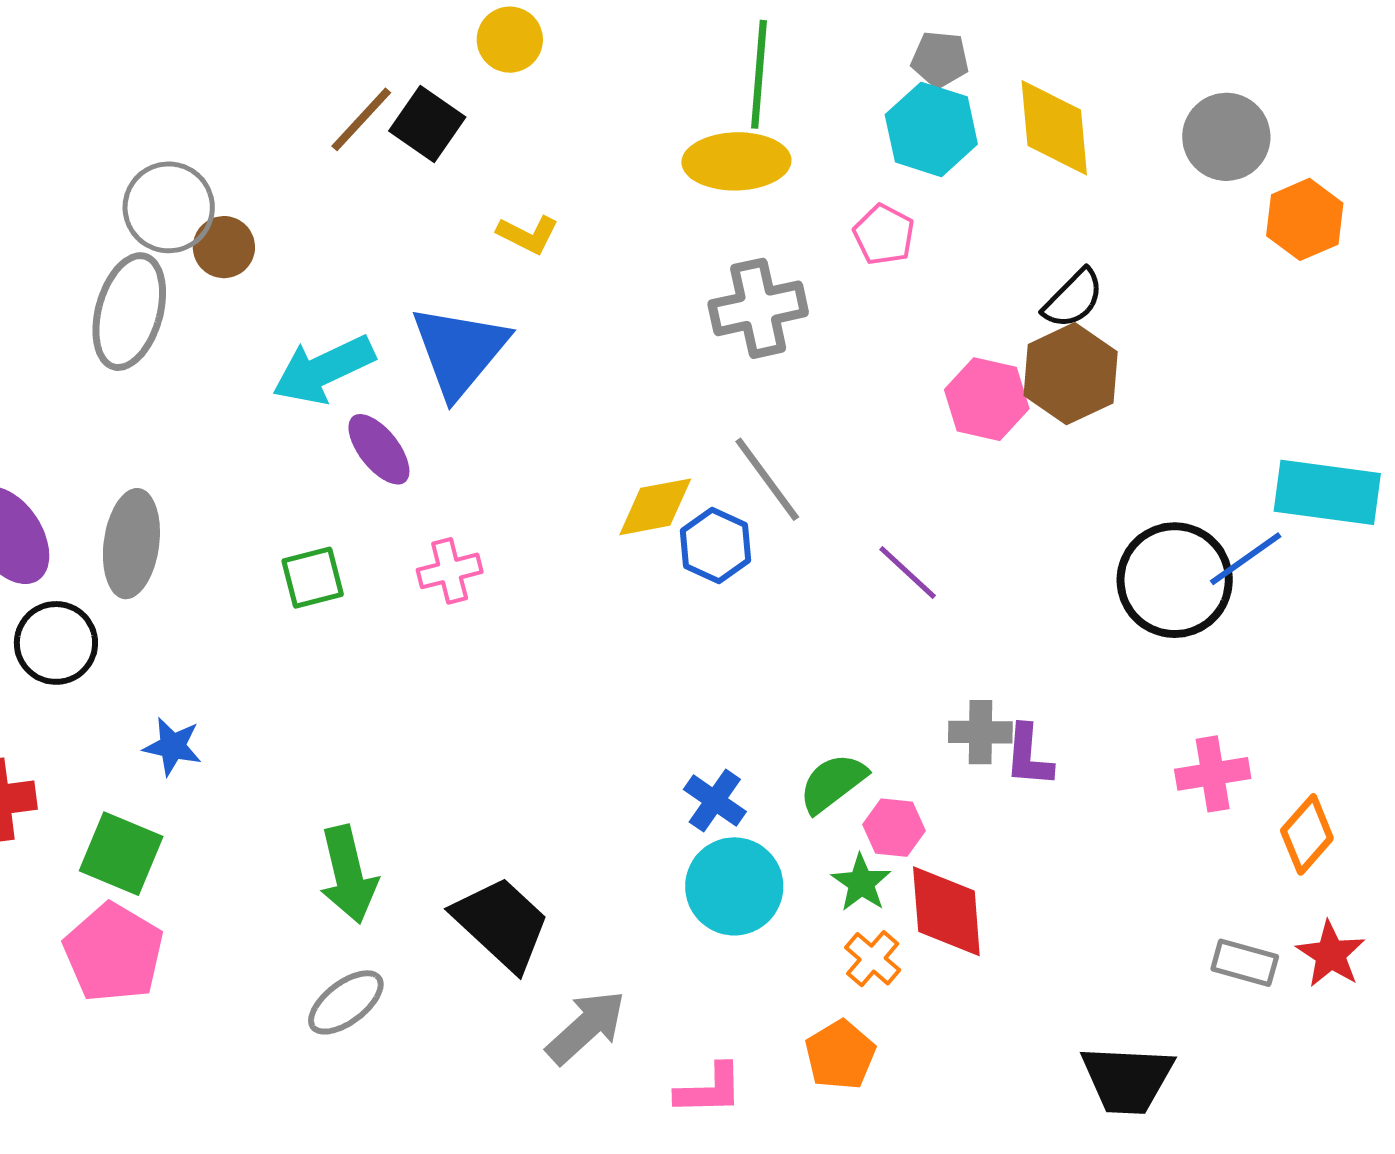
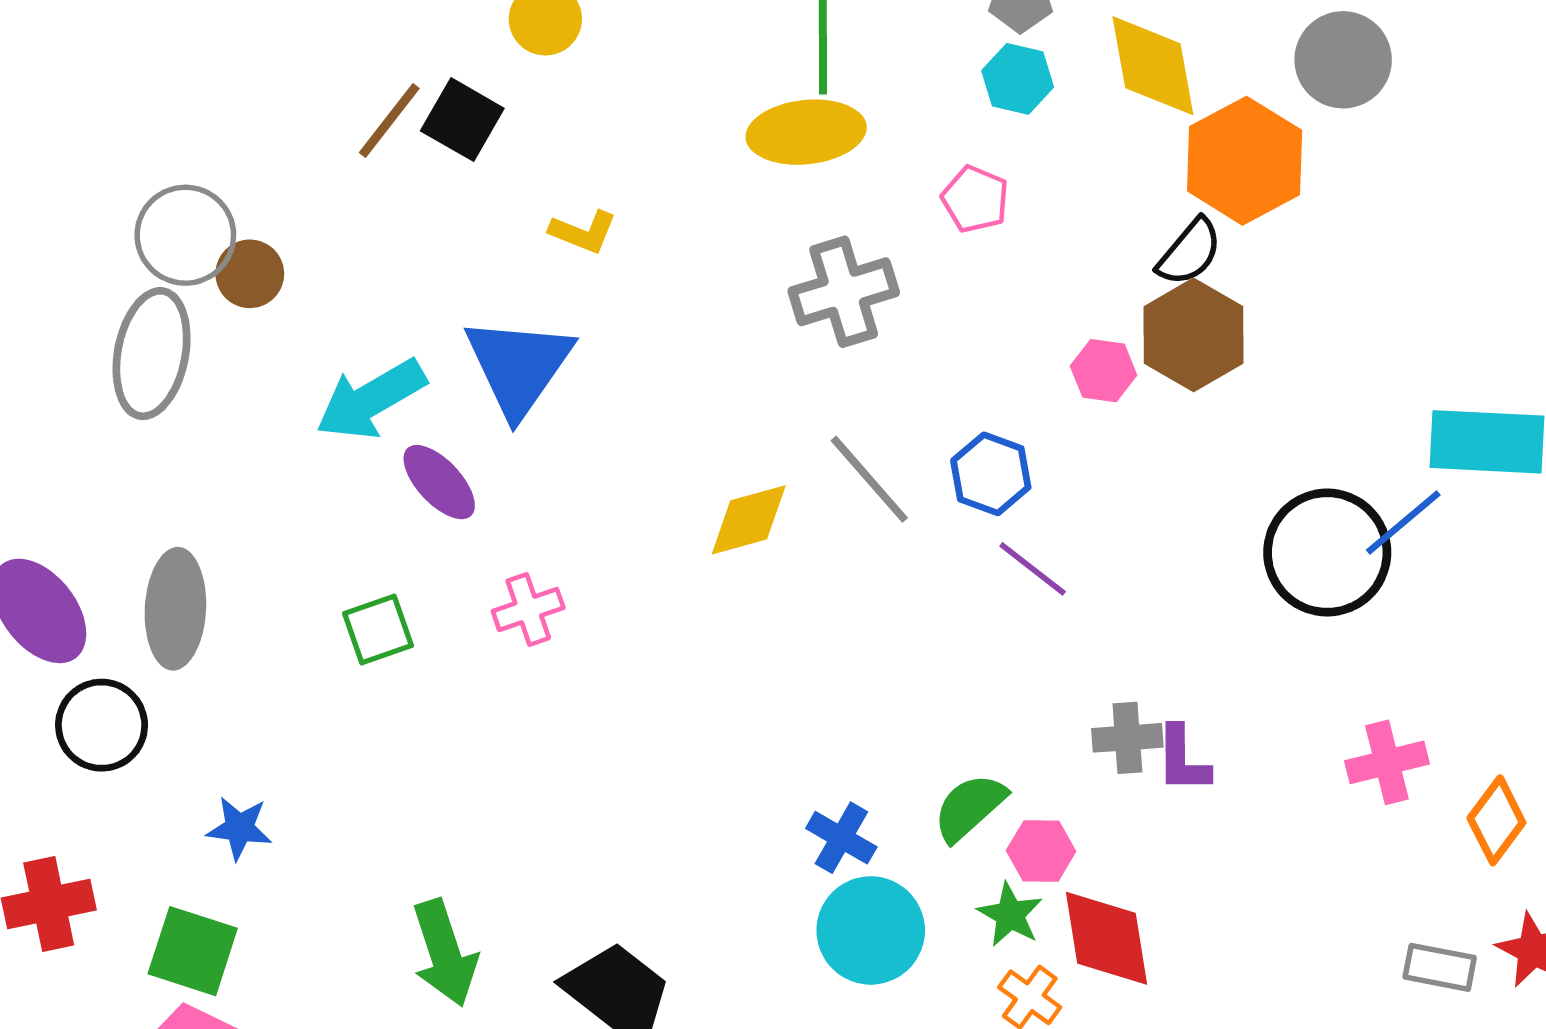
cyan hexagon: (931, 129) -> (1018, 79), size x0.7
orange hexagon: (1305, 219) -> (1245, 161), moved, size x1.4
pink hexagon: (987, 399) -> (1104, 371), size x0.7
blue hexagon: (715, 546) -> (991, 474), moved

